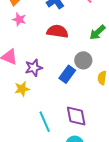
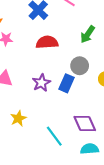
purple star: (34, 68) -> (41, 83), moved
yellow star: (22, 89) -> (18, 118), moved

